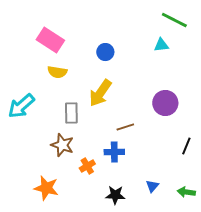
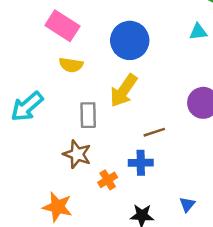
blue circle: (105, 52) -> (130, 40), size x1.8

